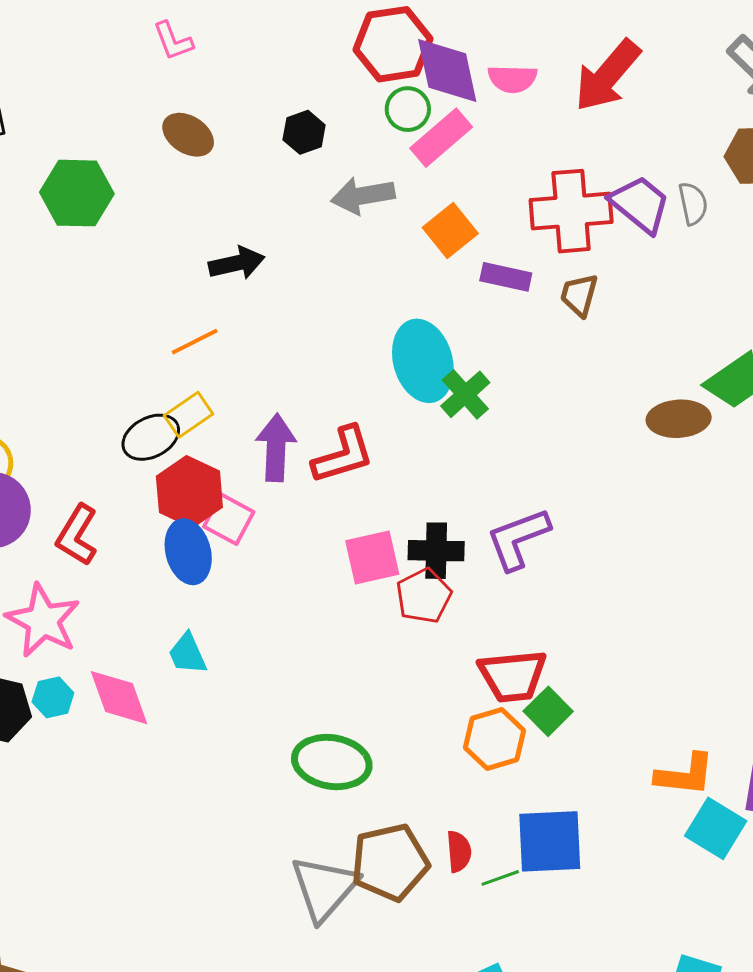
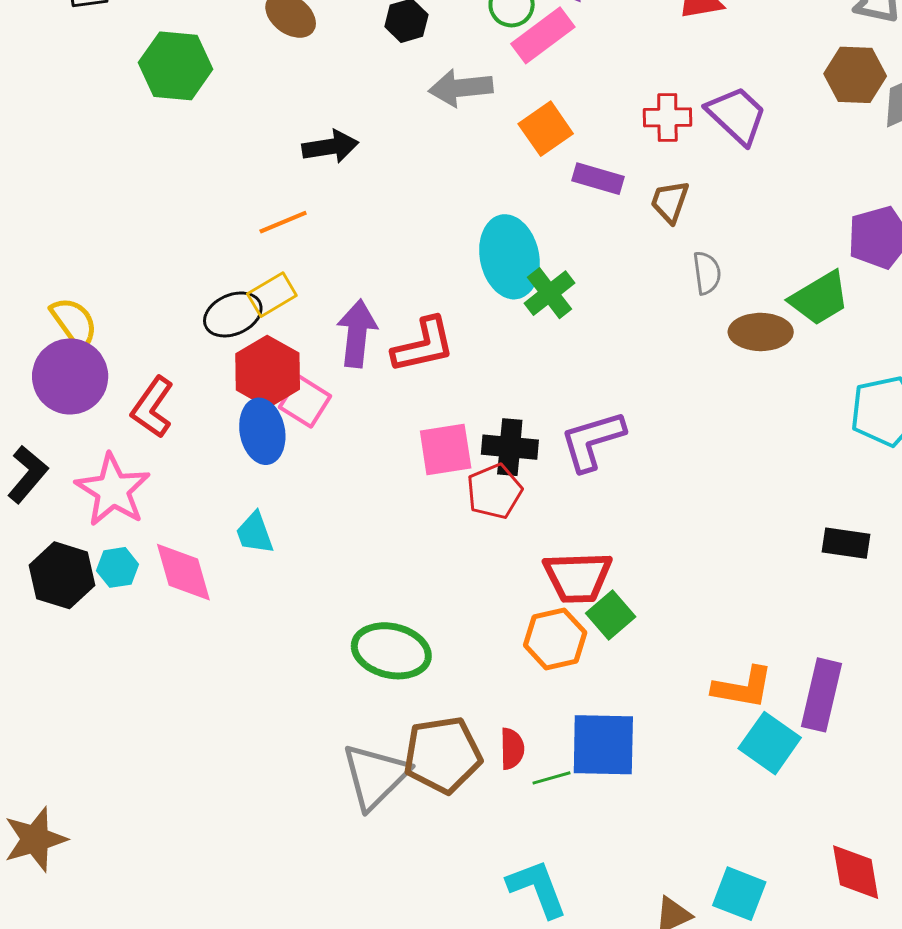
gray semicircle: (693, 204) -> (707, 273), moved
red cross: (571, 211) -> (667, 117), size x0.6

